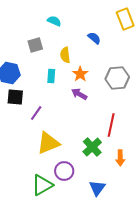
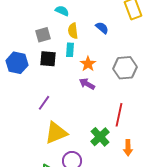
yellow semicircle: (65, 55) -> (73, 31), moved
cyan rectangle: (51, 76) -> (70, 50), moved
black square: (15, 97) -> (48, 59), moved

